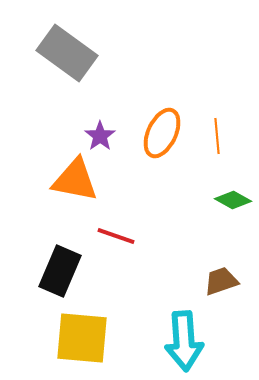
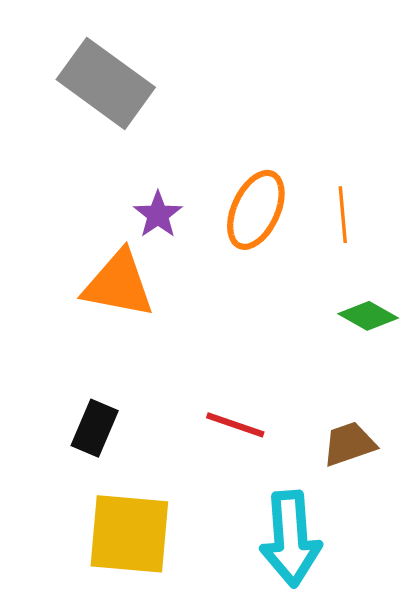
red line: (116, 236) -> (235, 425), moved
black rectangle: (60, 271) -> (95, 428), size x0.7

